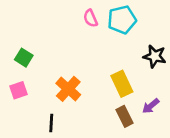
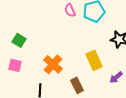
pink square: (19, 90) -> (15, 65), turned 32
brown rectangle: (125, 116) -> (77, 85), moved

